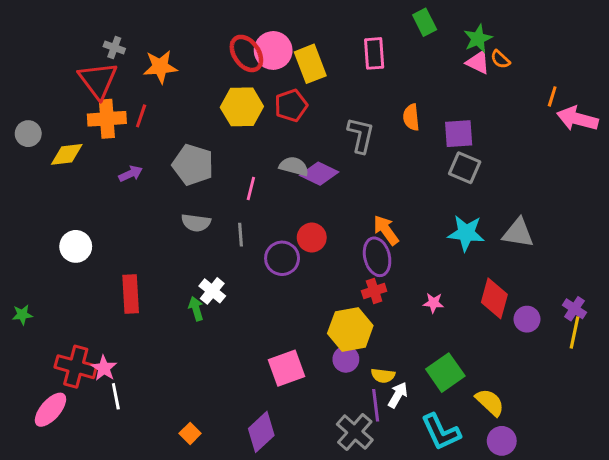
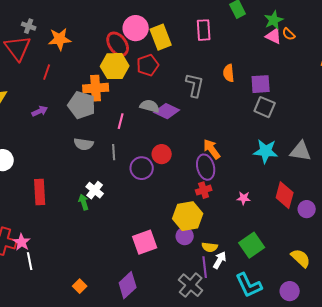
red ellipse: (246, 53) -> (118, 44), moved
orange cross: (107, 119) -> (96, 88), moved
yellow semicircle: (490, 402) -> (301, 258), moved

